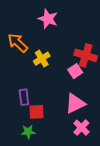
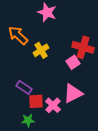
purple rectangle: (24, 97) -> (24, 87), turned -49
pink cross: (81, 128) -> (53, 105), moved

